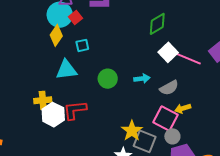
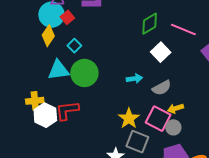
cyan square: (82, 45) -> (74, 46), turned -32
pink line: (188, 59) -> (183, 29), moved
green circle: (108, 79) -> (84, 73), moved, size x1.4
yellow star: (132, 131) -> (129, 118), moved
gray circle: (172, 136) -> (173, 127), moved

